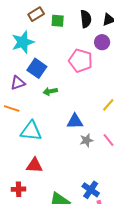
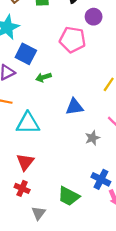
gray star: (86, 140) -> (92, 138), moved
red triangle: (34, 165) -> (25, 162), moved, turned -48
red cross: (19, 189) -> (22, 188), turned 32

